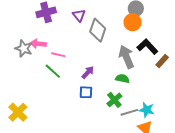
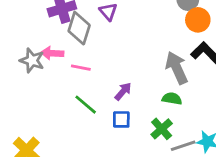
orange circle: (133, 22) -> (198, 20), moved
gray diamond: (98, 30) -> (79, 28), moved
green line: (53, 71) -> (86, 105), moved

